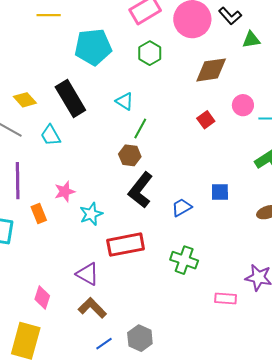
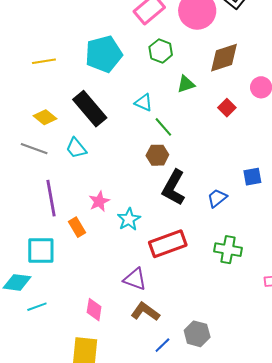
yellow line: (49, 15) -> (44, 61), moved
green triangle: (251, 40) -> (186, 84), moved
green line: (140, 129) -> (163, 127), turned -60

